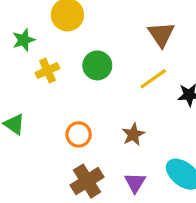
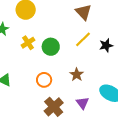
green circle: (97, 65) -> (51, 47), moved
yellow cross: (47, 71) -> (28, 43), moved

